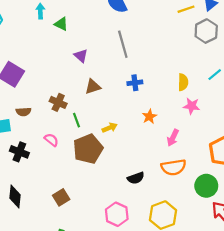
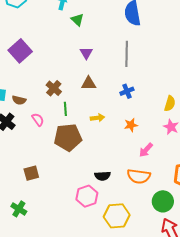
blue cross: (135, 83) -> (127, 91), turned -32
brown semicircle: (23, 112) -> (19, 100), moved
yellow arrow: (110, 128) -> (98, 118), moved
pink hexagon: (117, 214) -> (87, 196), moved

